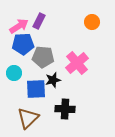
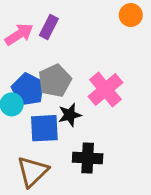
orange circle: (92, 22) -> (131, 15), moved
blue pentagon: (23, 44) -> (28, 90), moved, turned 30
gray pentagon: (43, 57) -> (55, 81), turned -30

